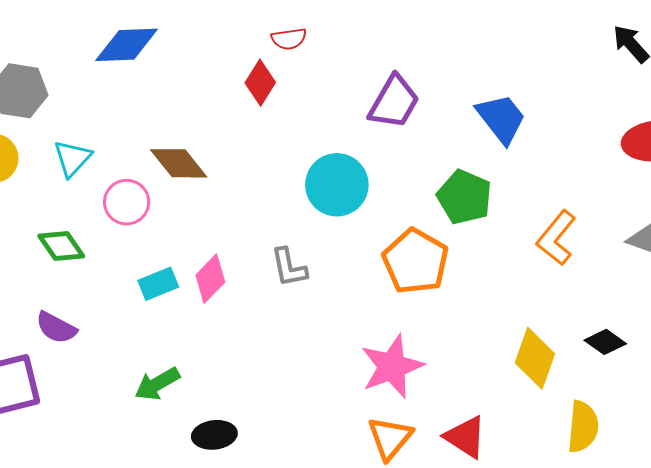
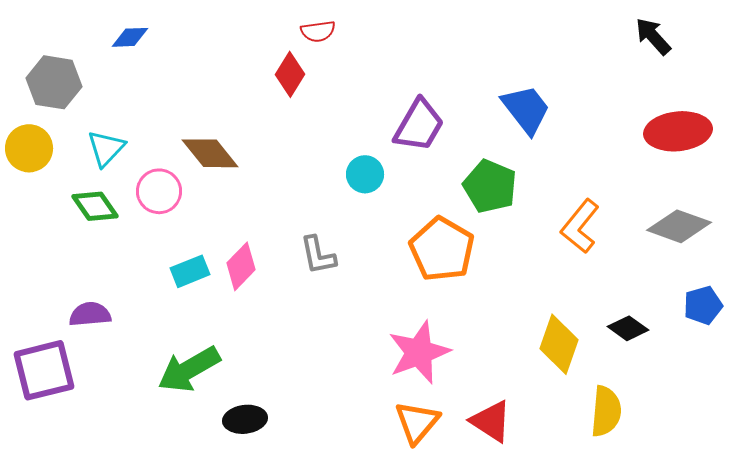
blue diamond: (127, 45) -> (130, 37), moved, size x0.6
purple trapezoid: (394, 102) -> (419, 125), moved
cyan circle: (337, 185) -> (365, 174), size x0.6
green diamond: (61, 246) -> (95, 206), moved
purple semicircle: (56, 328) -> (90, 314), turned 147
green arrow: (157, 384) -> (189, 369), size x1.4

